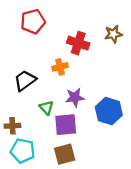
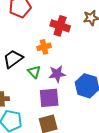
green triangle: (46, 108) -> (34, 72), moved

